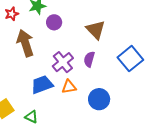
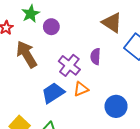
brown triangle: (96, 30) -> (112, 23), moved
blue circle: (99, 99) -> (116, 106), moved

